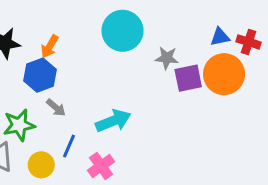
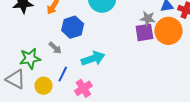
gray star: (167, 58) -> (148, 18), moved
blue hexagon: (40, 75) -> (73, 27), moved

